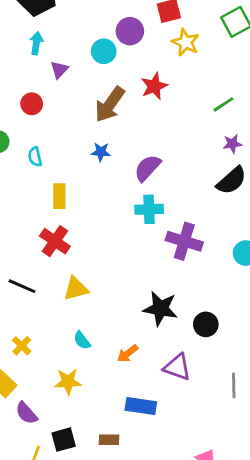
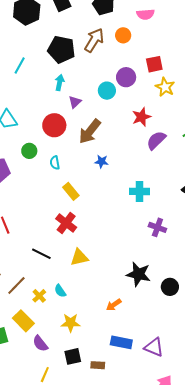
red circle: (32, 104) -> (54, 125), size x1.5
brown arrow: (110, 104) -> (90, 131), moved
purple semicircle: (147, 168) -> (156, 140), moved
yellow rectangle: (59, 196) -> (71, 191), turned -42
cyan cross: (149, 209) -> (140, 191), moved
purple cross: (184, 241) -> (157, 227), size x0.7
cyan semicircle: (82, 340) -> (60, 291), moved
purple triangle: (177, 367) -> (154, 347), moved
black square: (64, 440) -> (73, 356), moved

